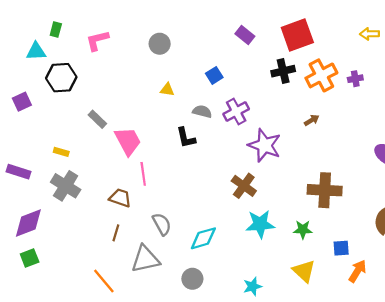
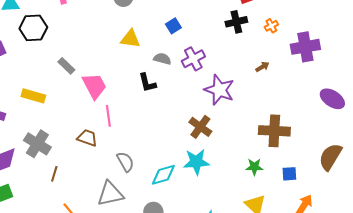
orange cross: (321, 75) -> (271, 26), size x0.5
purple cross: (355, 79) -> (305, 47), moved, size x2.0
yellow triangle: (167, 90) -> (130, 39), size x1.5
yellow rectangle: (61, 152) -> (33, 96), size x1.6
gray cross: (66, 186) -> (37, 144), moved
cyan star: (260, 224) -> (196, 162), moved
brown line: (116, 233) -> (54, 174), moved
blue square: (341, 248) -> (289, 174), moved

